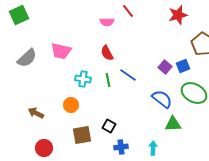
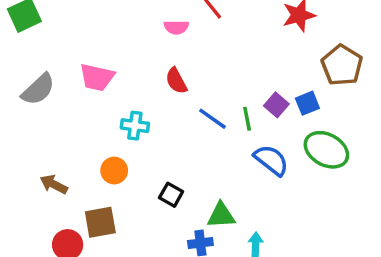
green line: (108, 80) -> (247, 119), moved
green triangle: (173, 124) -> (221, 215), moved
black square: (109, 126) -> (171, 195), moved
brown square: (82, 135) -> (100, 222), moved

